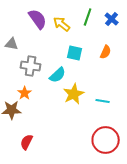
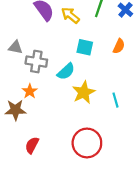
gray triangle: (12, 44) -> (15, 47), moved
cyan line: (103, 101) -> (116, 100), turned 64
red circle: (106, 140) -> (87, 143), moved

